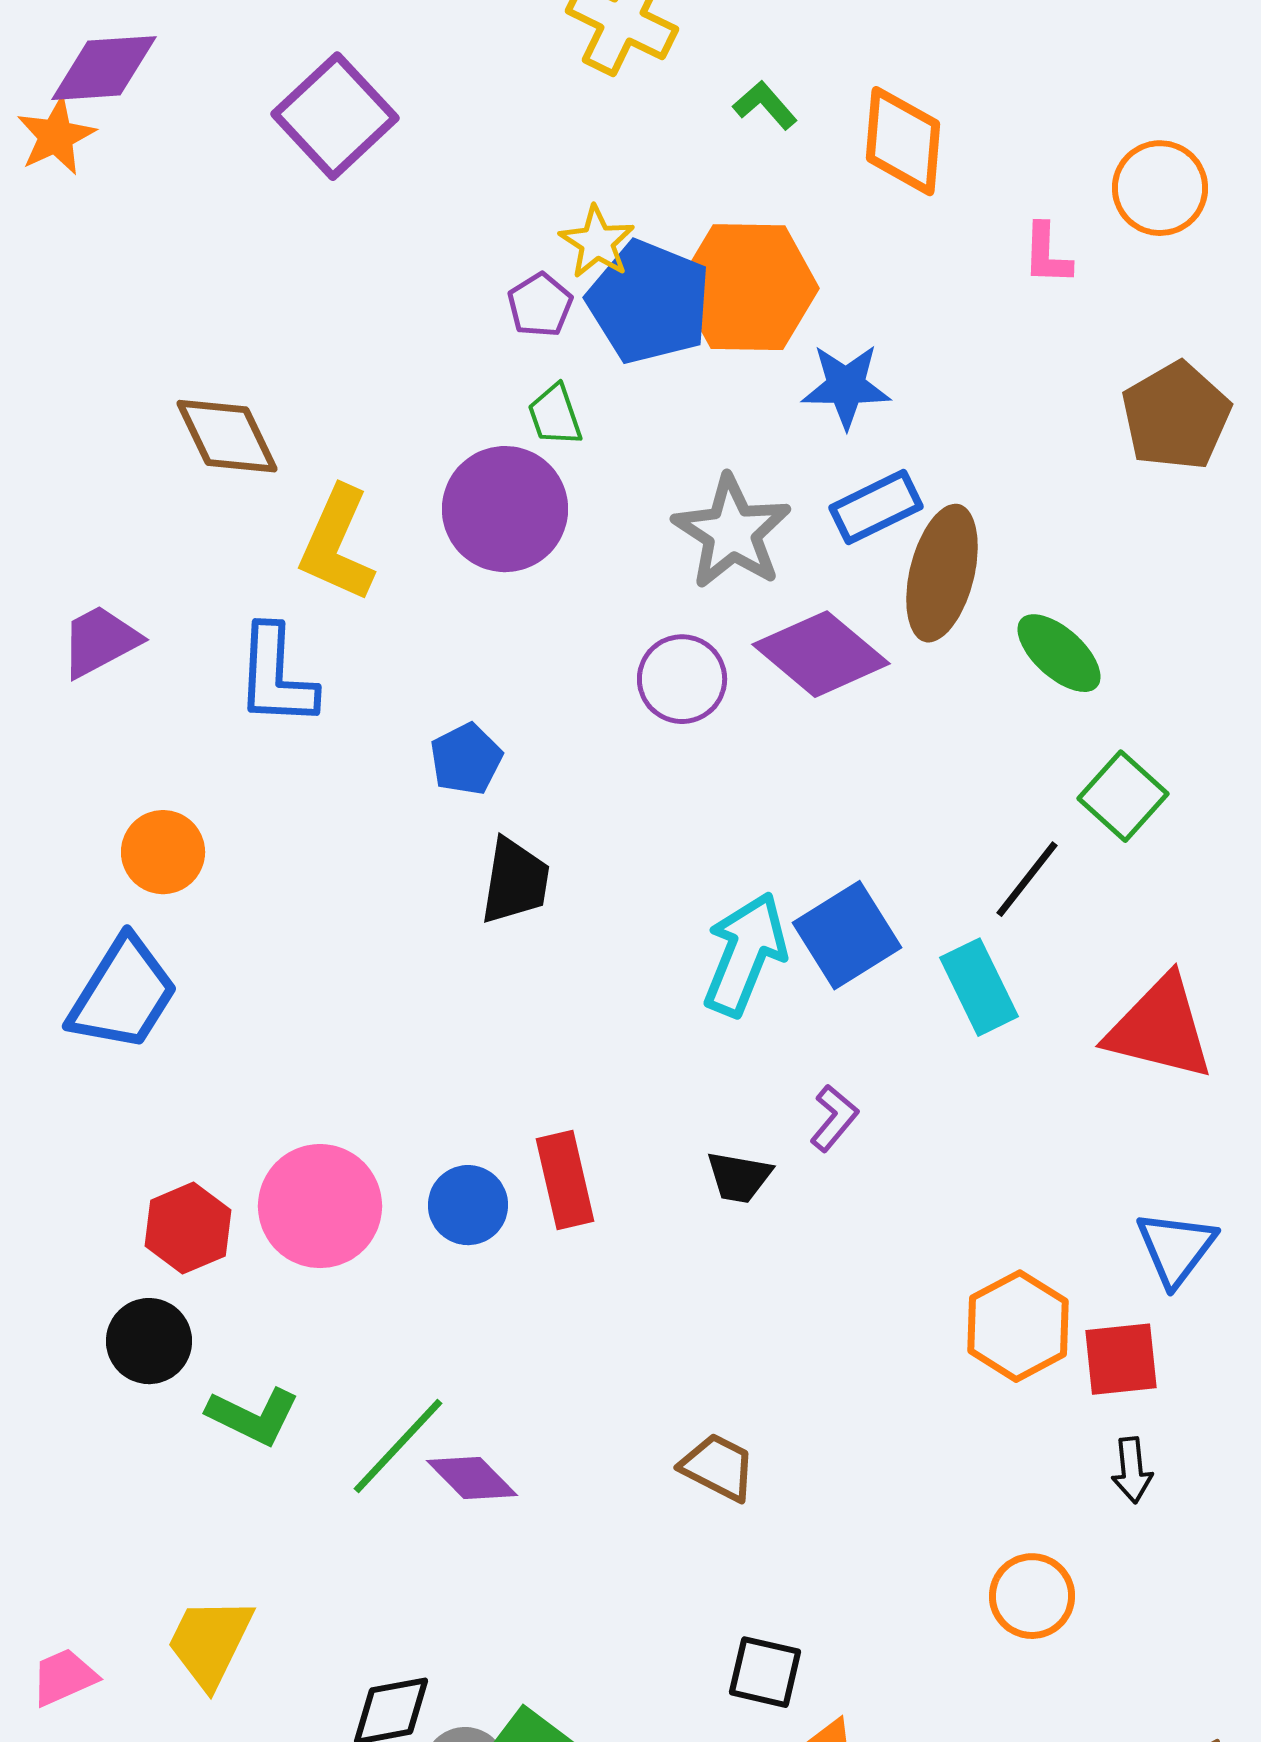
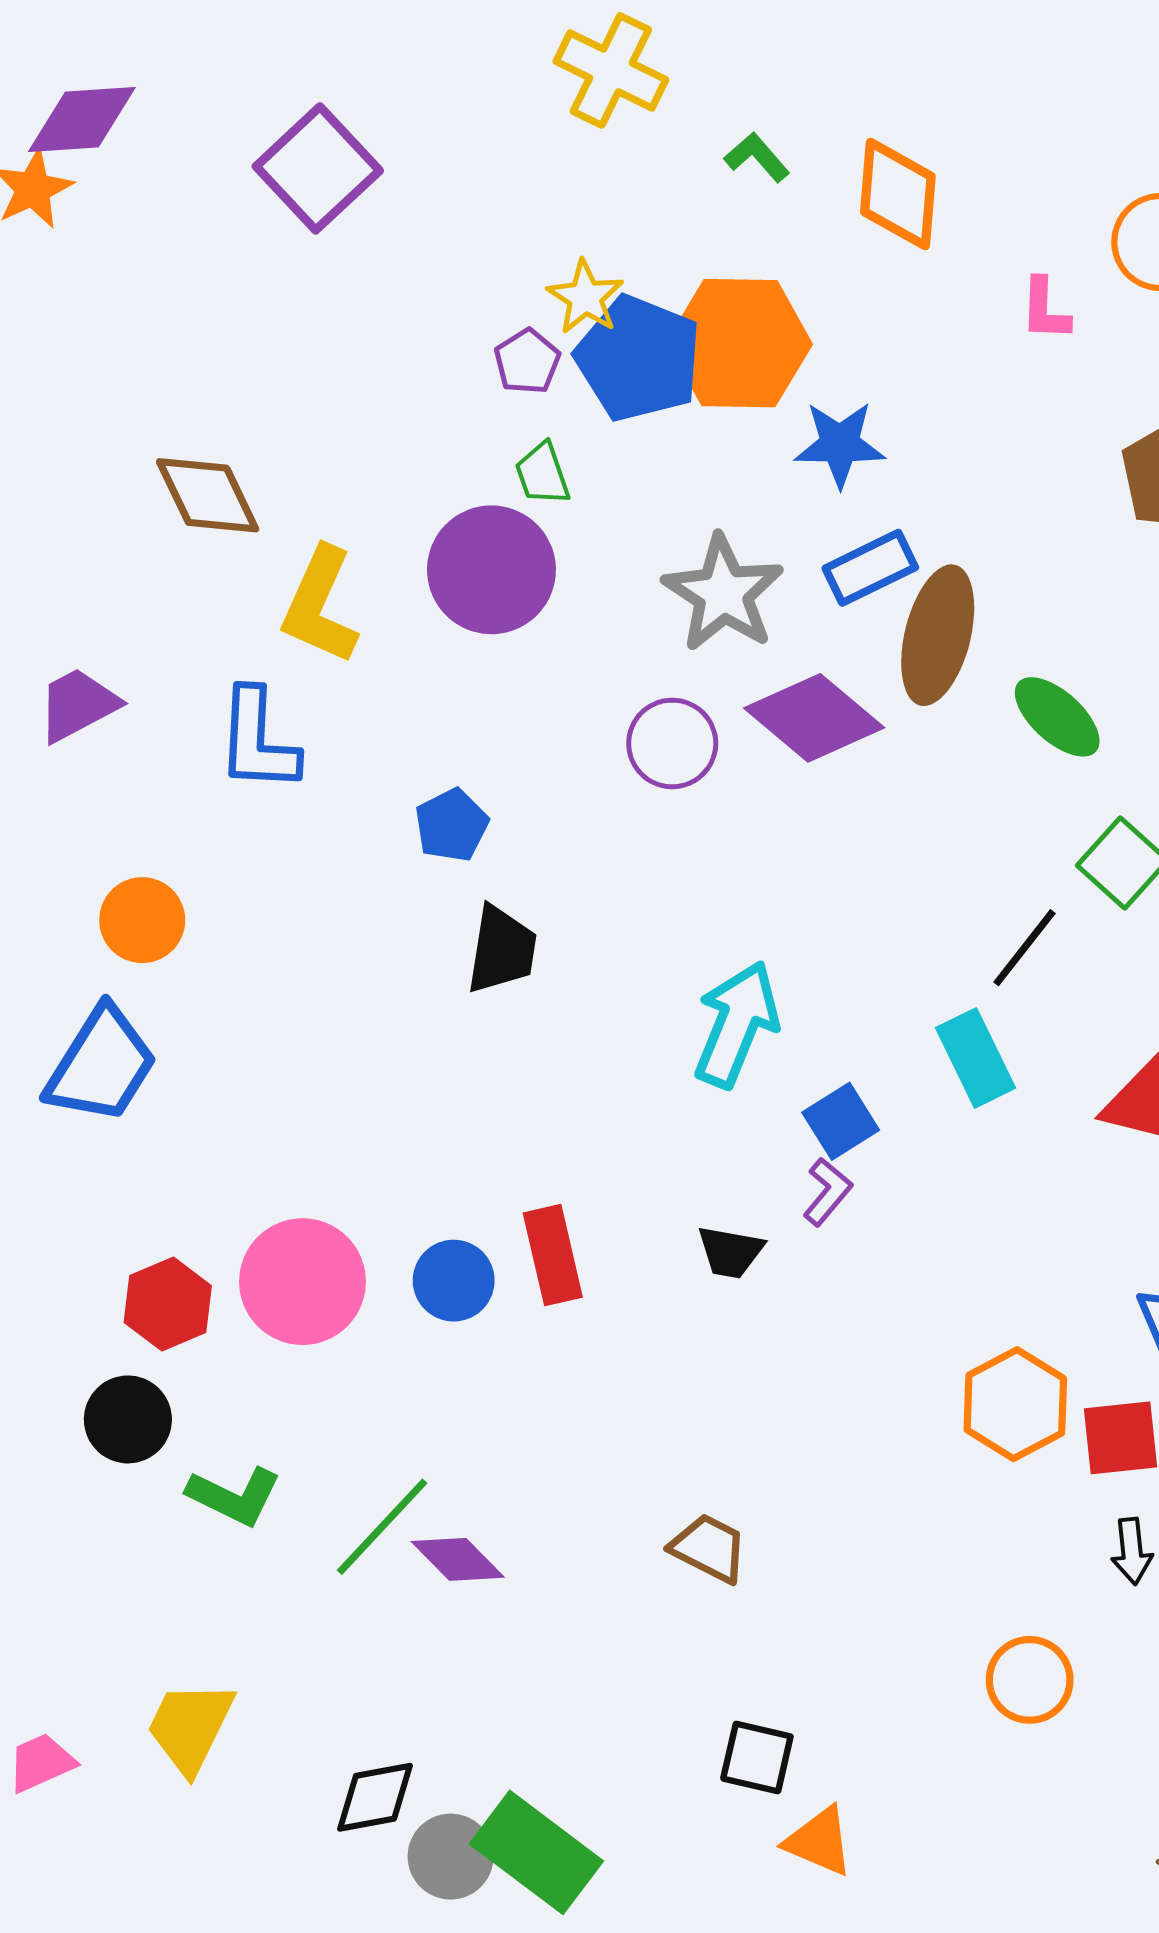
blue square: (847, 935) -> (841, 1121), moved, size x0.7

